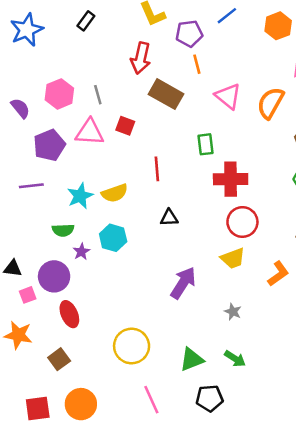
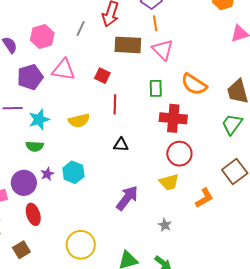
brown rectangle: (166, 94) -> (128, 45), turned -32
gray line: (98, 95) -> (81, 28), moved, turned 35
pink triangle: (228, 96) -> (163, 50), moved
orange semicircle: (270, 103) -> (194, 84), moved, turned -92
red square: (125, 126) -> (102, 76), moved
cyan star: (80, 196) -> (39, 120), moved
cyan hexagon: (113, 238) -> (73, 172), moved
purple star: (81, 252) -> (47, 174), moved

